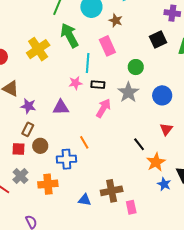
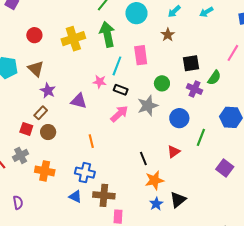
purple cross: (172, 13) -> (195, 89), moved
brown star: (116, 20) -> (168, 35), moved
blue cross: (66, 159) -> (85, 173), moved

